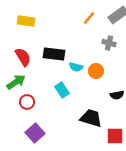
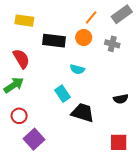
black rectangle: (54, 54) -> (54, 41), moved
orange circle: (96, 71) -> (84, 38), moved
red circle: (27, 102) -> (19, 116), moved
black trapezoid: (91, 118) -> (83, 113), moved

